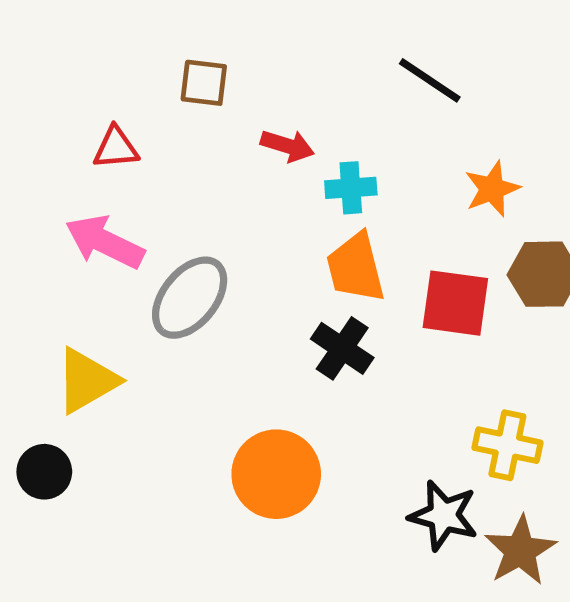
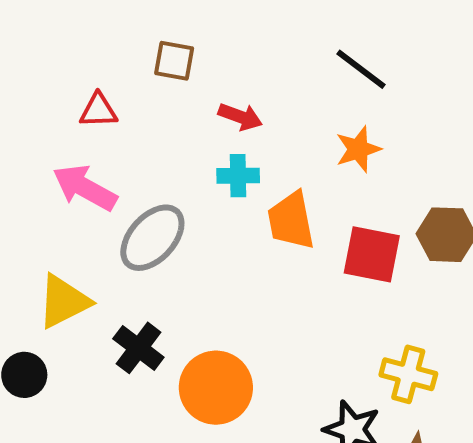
cyan cross: (351, 188) -> (238, 176), moved
orange star: (492, 189) -> (358, 149), moved
black cross: (342, 348) -> (138, 348), moved

